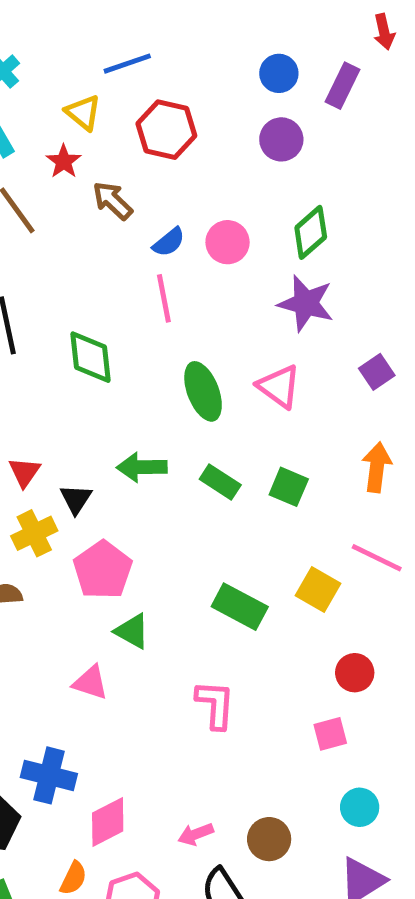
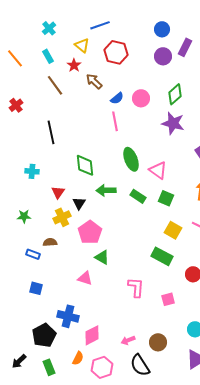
purple rectangle: (342, 86) -> (185, 47), moved
green diamond: (91, 357) -> (85, 165), moved
pink triangle: (279, 387) -> (158, 170), moved
yellow square: (318, 590) -> (173, 230), moved
green rectangle: (240, 607) -> (162, 256), moved
pink square: (330, 734) -> (168, 299), moved

